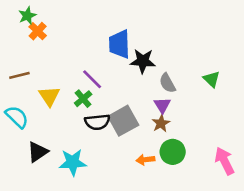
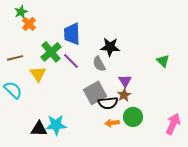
blue trapezoid: (119, 44) -> (72, 34), moved
gray semicircle: (167, 83) -> (99, 64), moved
green cross: (83, 99) -> (51, 52), moved, size x1.5
black semicircle: (97, 122) -> (108, 103), moved
black triangle: (38, 152) -> (39, 129), moved, turned 36
pink arrow: (225, 161) -> (173, 124), turned 50

